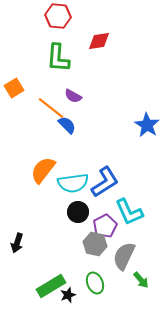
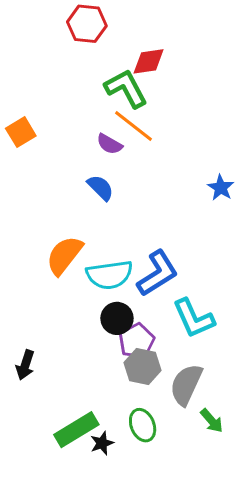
green L-shape: (58, 58) -> (126, 88), moved, turned 148
orange line: (51, 108) -> (134, 126), moved
blue star: (147, 125) -> (221, 188), size x0.7
purple pentagon: (105, 226) -> (137, 341), moved

